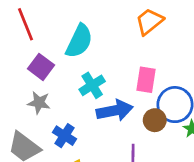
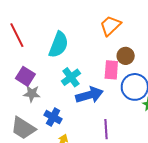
purple square: (41, 67) -> (25, 76), moved
brown circle: (155, 120) -> (126, 56), moved

